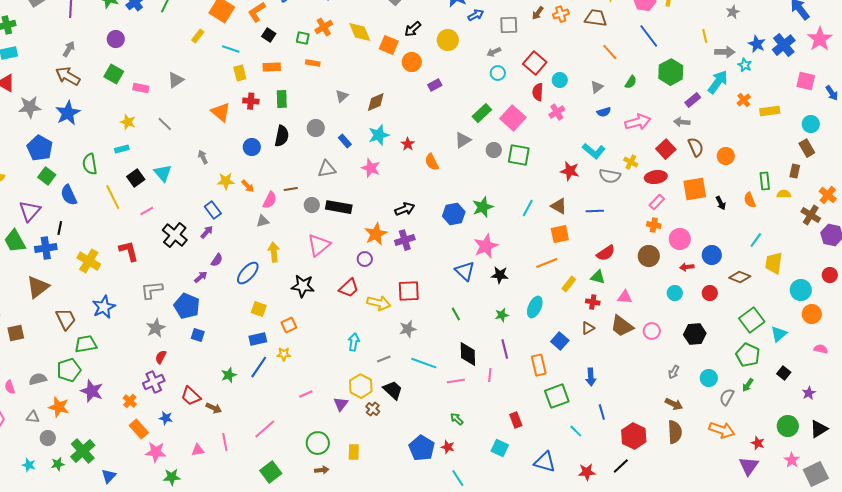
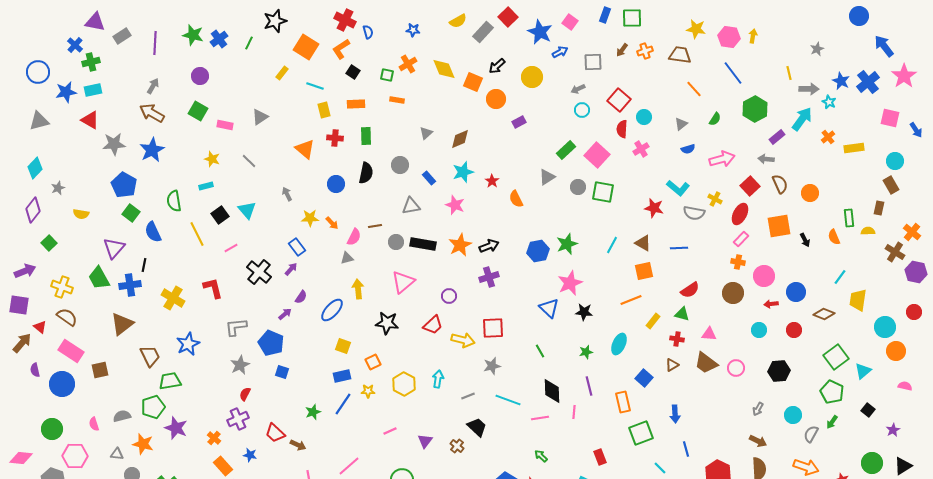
red ellipse: (656, 177) -> (740, 214), turned -55
orange star: (376, 234) -> (460, 245), moved
yellow hexagon: (361, 386) -> (404, 384), moved

